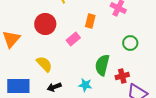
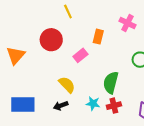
yellow semicircle: (44, 64) -> (67, 85), moved
red cross: (122, 76) -> (114, 106), moved

